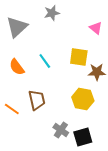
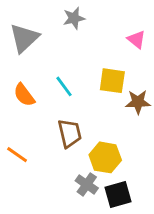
yellow hexagon: (83, 99) -> (105, 157), moved
brown trapezoid: (37, 100) -> (70, 133), moved

